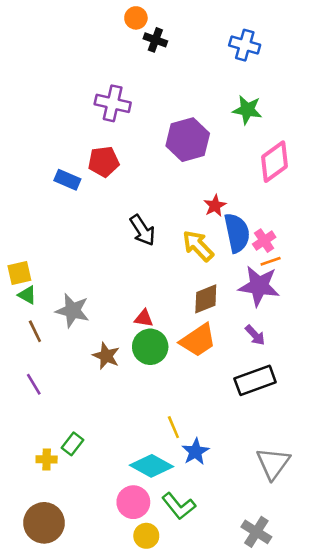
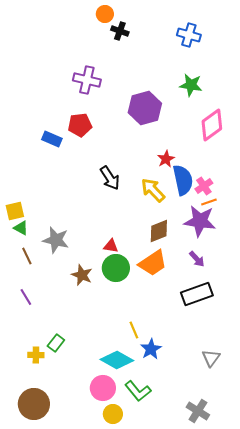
gray triangle: (273, 463) -> (211, 358), size x0.7

